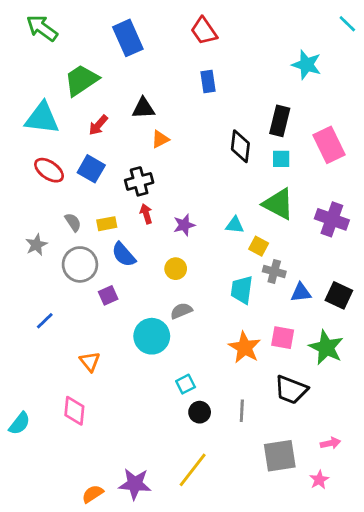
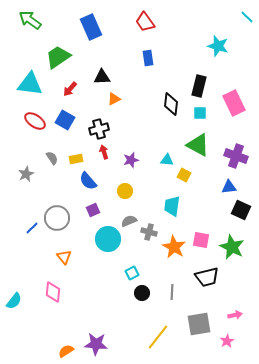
gray circle: (80, 264) -> (57, 218), moved
gray cross: (274, 271) -> (149, 232), moved
blue triangle: (301, 293) -> (229, 187), moved
purple square: (108, 295) -> (93, 210), moved
black trapezoid: (291, 390) -> (207, 277), turned -35
yellow line: (193, 470) -> (158, 337), moved

